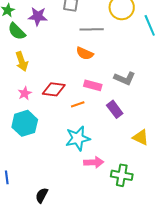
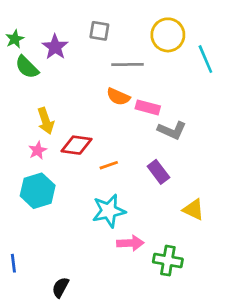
purple star: (38, 16) -> (55, 47), turned 30
yellow arrow: (22, 61) -> (46, 121), moved
pink rectangle: (93, 85) -> (148, 107), moved

